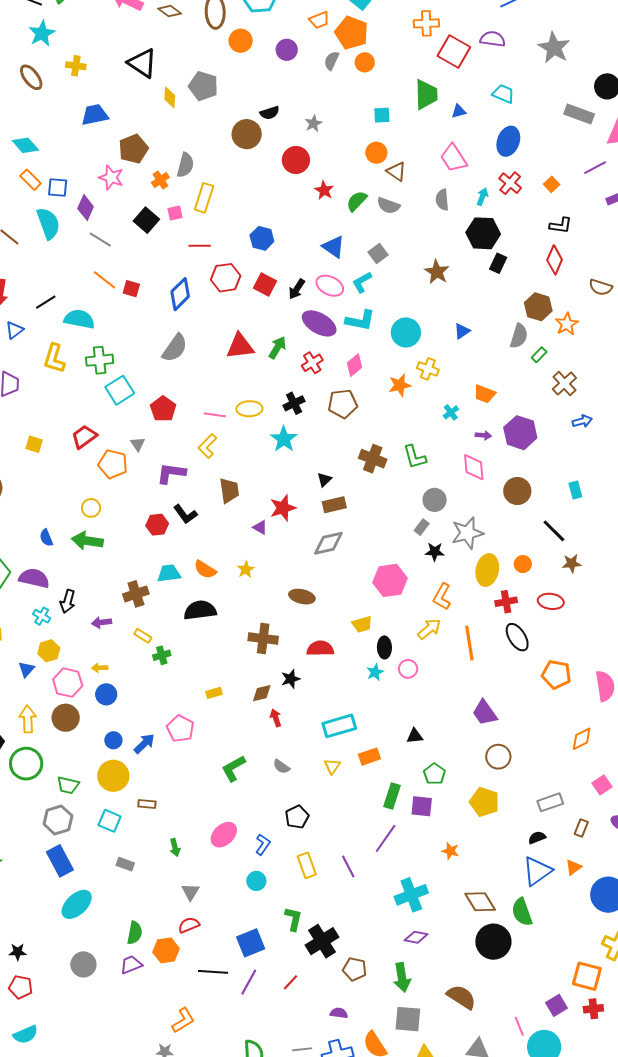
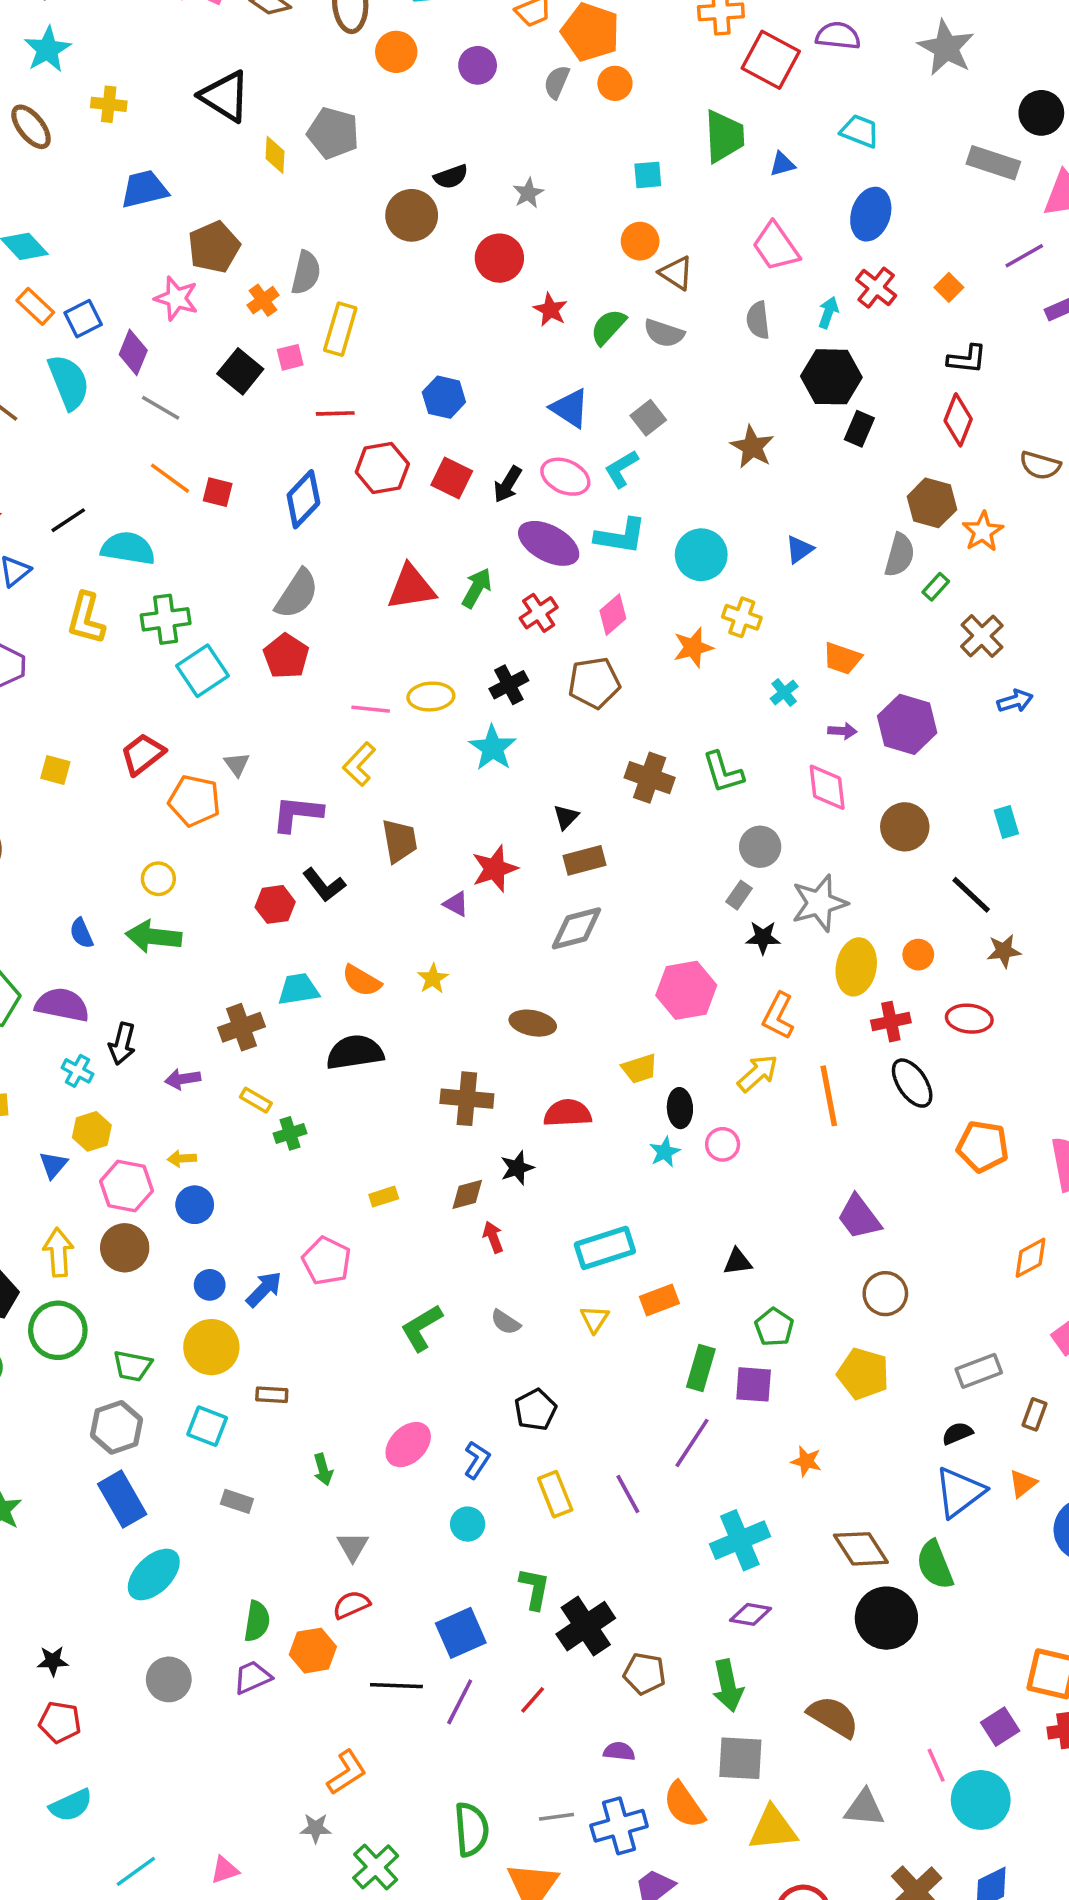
blue square: (58, 187) -> (83, 319), turned -30
red pentagon: (163, 409) -> (286, 656), moved

